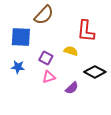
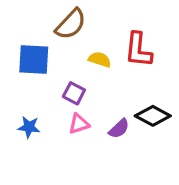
yellow semicircle: (71, 51) -> (100, 60), moved
blue star: (18, 67) -> (29, 127), moved
purple semicircle: (72, 88) -> (119, 129), moved

